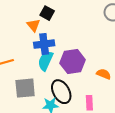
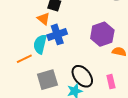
cyan semicircle: (46, 61) -> (40, 44), moved
purple hexagon: (73, 61) -> (102, 34), moved

